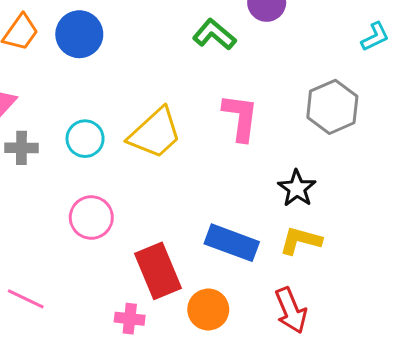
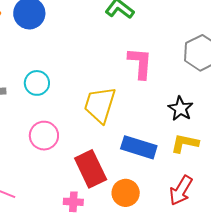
yellow trapezoid: (155, 133) -> (100, 105), moved, turned 153
red arrow: (291, 310) -> (181, 190), turned 56

